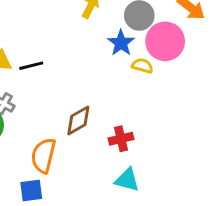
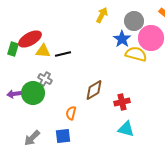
yellow semicircle: (142, 66) -> (136, 54), size x1.5
orange semicircle: (43, 155) -> (71, 113), size x0.6

